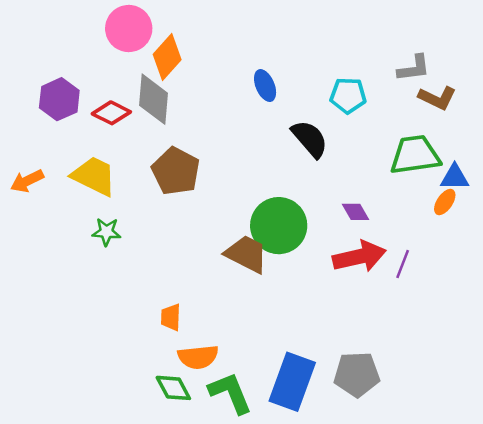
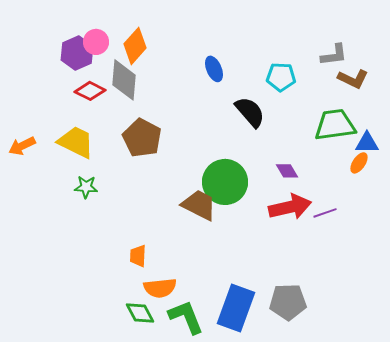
pink circle: (129, 29) -> (96, 42), moved, size x0.7
purple hexagon: (59, 99) -> (77, 53), moved
purple line: (403, 264) -> (325, 213), turned 50

